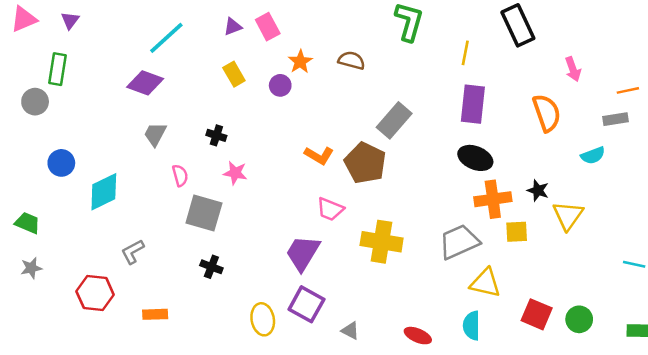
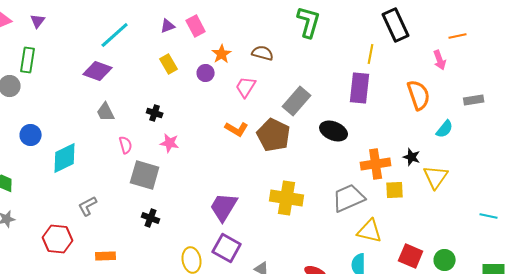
yellow line: (465, 53) -> (371, 54), moved
orange line: (628, 90) -> (458, 36), moved
gray trapezoid: (155, 134) -> (106, 112), turned -55
cyan semicircle: (593, 155) -> (445, 129), moved, turned -30
black ellipse: (475, 158) -> (334, 131), moved
pink trapezoid: (330, 209) -> (246, 87), moved, turned 100

